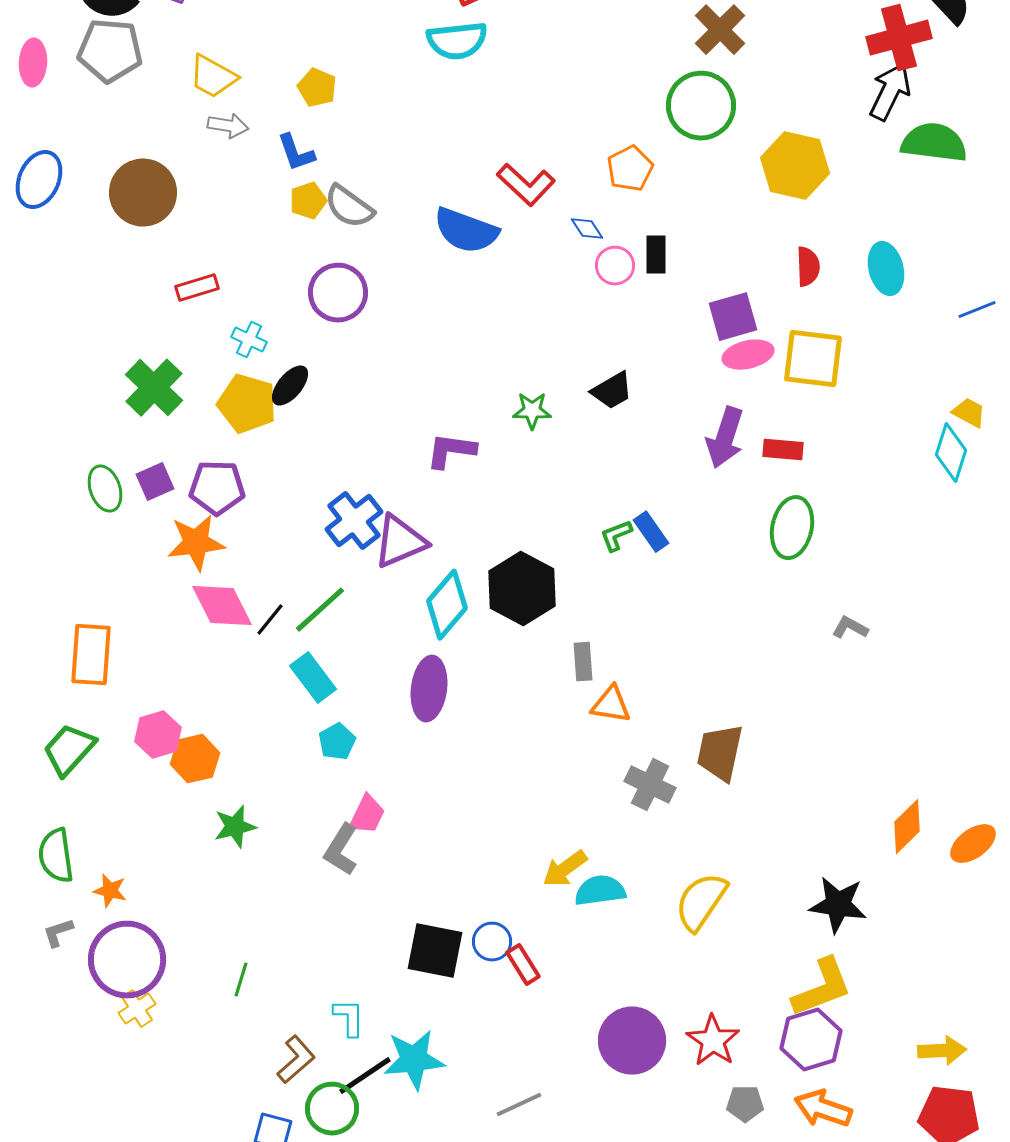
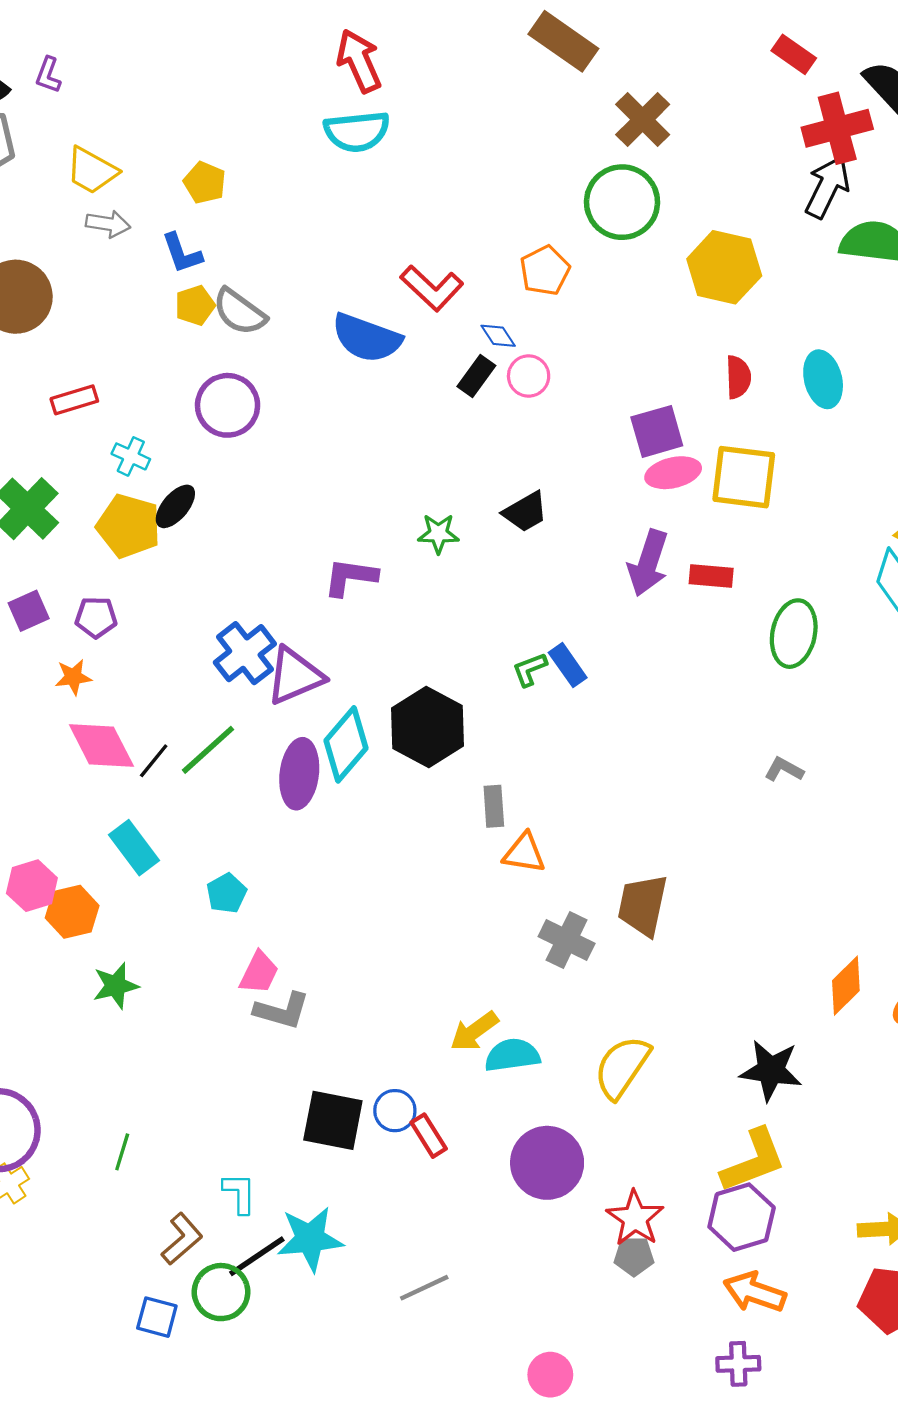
black rectangle: (656, 255) -> (476, 376), moved, turned 36
purple pentagon: (217, 488) -> (96, 617), size x0.7
green ellipse: (792, 528) -> (794, 634), moved
orange star: (196, 543) -> (73, 677), size x0.6
cyan rectangle: (313, 678) -> (134, 848), moved
purple ellipse: (429, 689) -> (299, 774), moved
gray L-shape: (341, 850) -> (282, 1011), moved, turned -106
purple circle: (632, 1041) -> (547, 1163), moved
gray pentagon: (745, 1104) -> (634, 1256), moved

